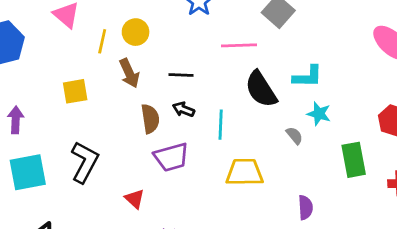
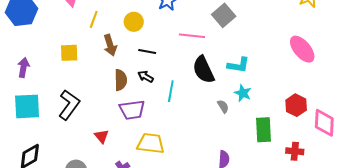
yellow circle: (136, 32) -> (134, 22), moved
yellow trapezoid: (245, 172) -> (151, 144), moved

